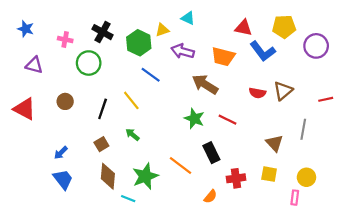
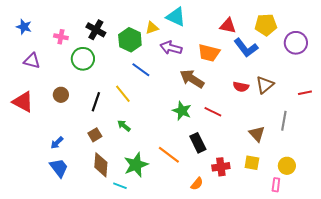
cyan triangle: (188, 18) -> (176, 17), size x1.5

